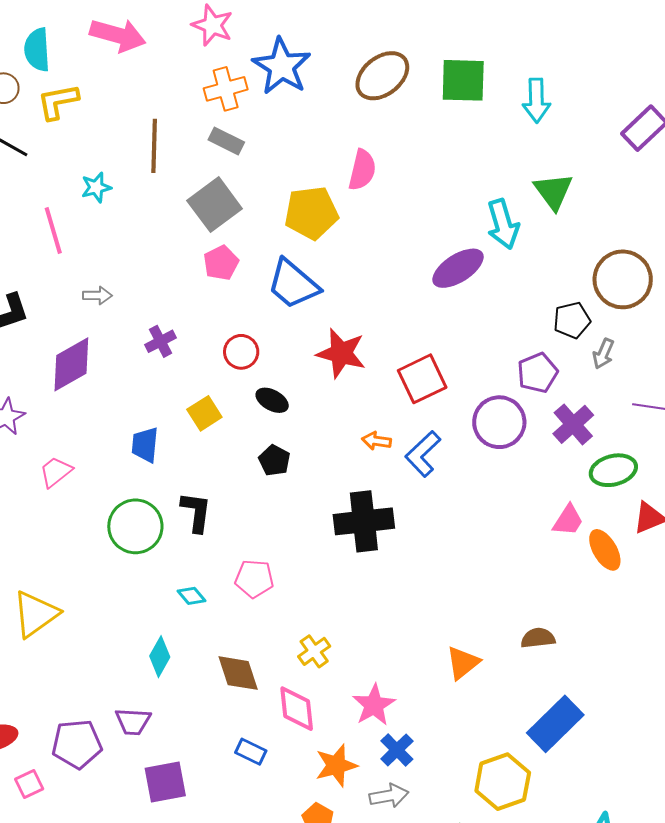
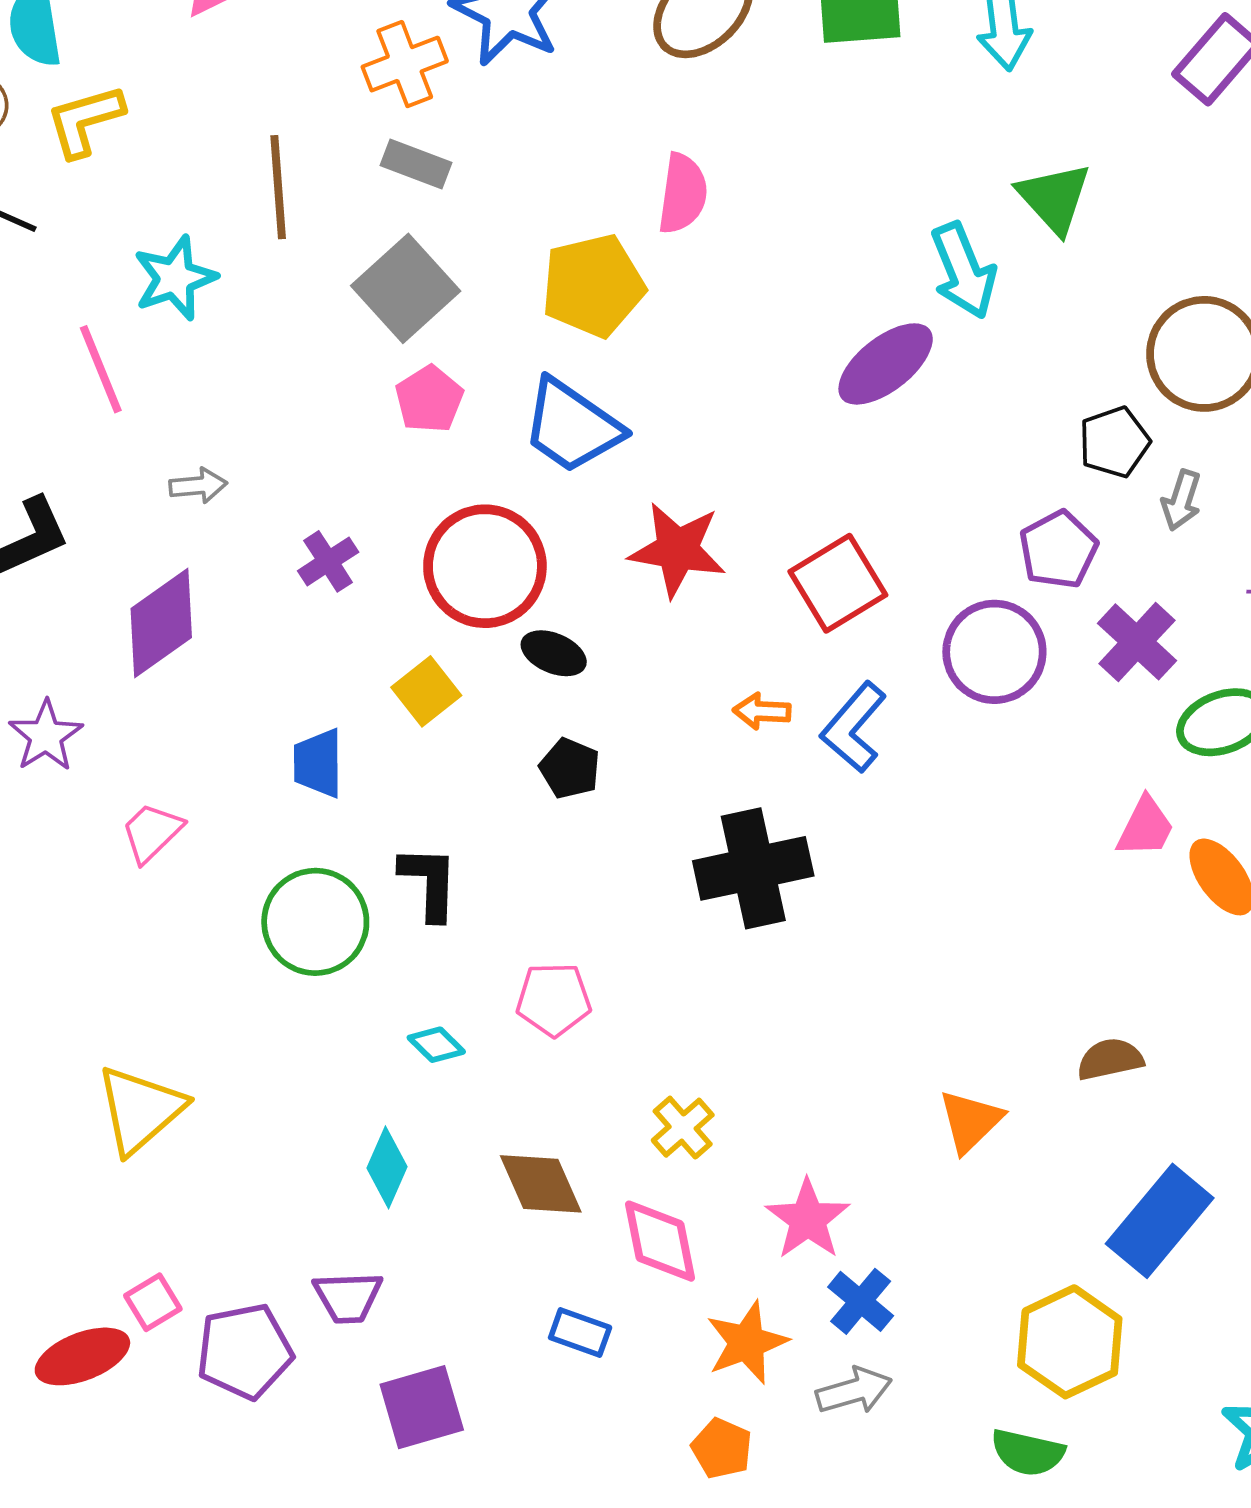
cyan star: (96, 187) -> (175, 278), size x1.4
red circle: (241, 352) -> (485, 566), size x1.8
pink square: (29, 784) -> (153, 1302), moved

